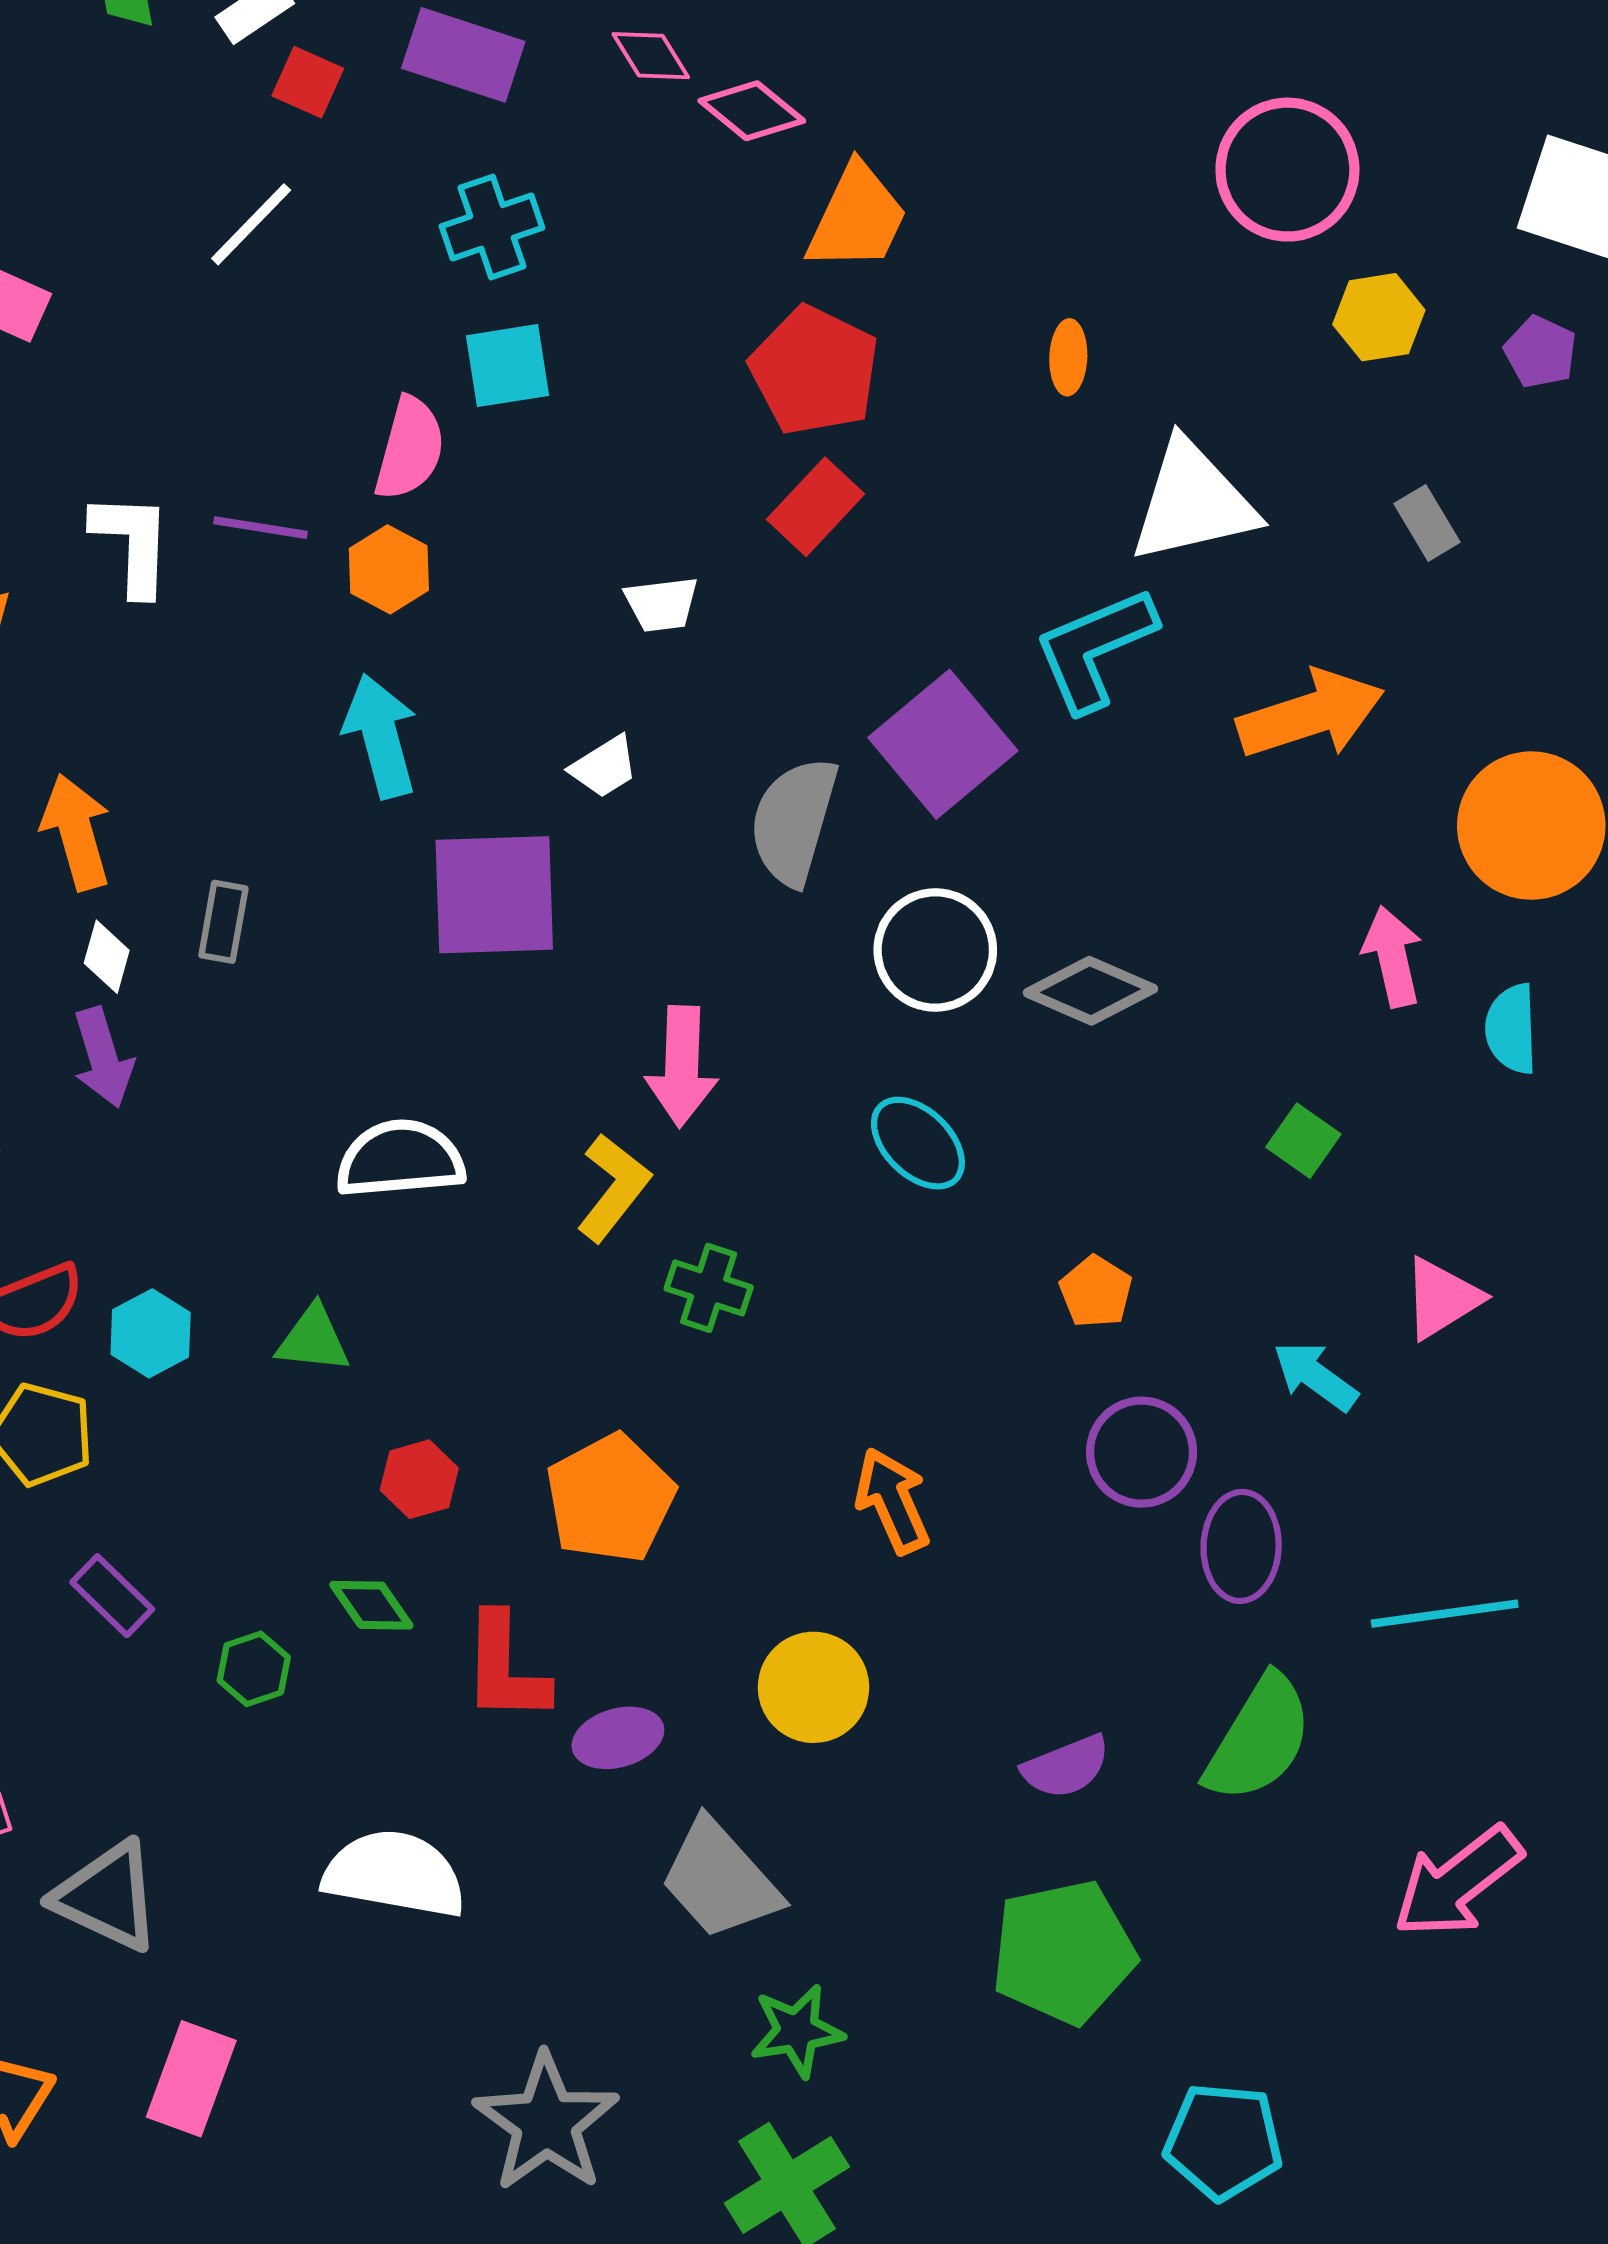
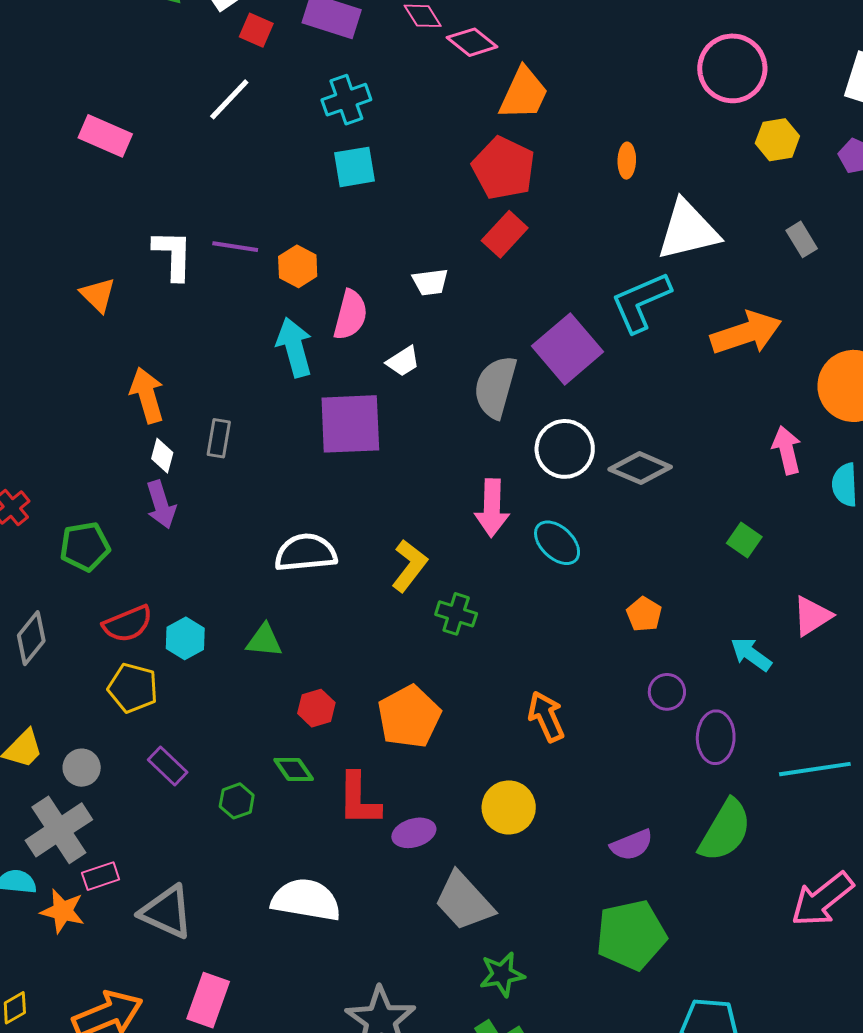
pink semicircle: (410, 449) -> (350, 315), moved
pink arrow: (682, 1066) -> (492, 508), moved
purple circle: (1142, 1452) -> (667, 692), size x0.7

